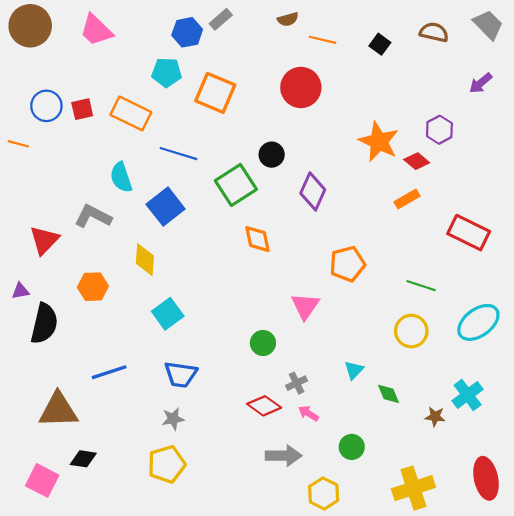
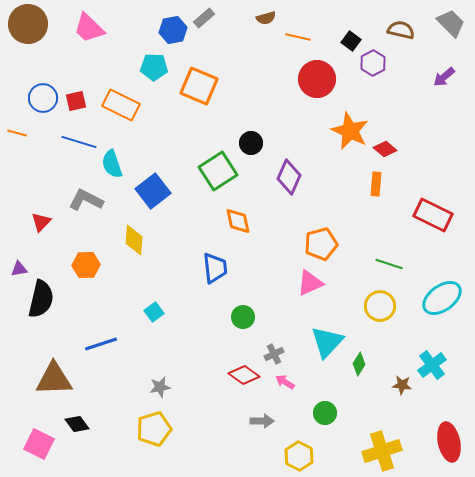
red circle: (301, 87) -> (317, 79), moved
purple hexagon: (439, 130) -> (373, 63), moved
blue line: (179, 154) -> (79, 142), moved
orange rectangle: (407, 199) -> (376, 184), turned -55
red triangle: (44, 240) -> (41, 222), size x0.7
pink triangle: (305, 306) -> (310, 283), moved, turned 32
cyan square: (168, 314) -> (154, 312), moved, size x0.7
cyan triangle: (354, 370) -> (327, 342), size x1.8
blue trapezoid: (181, 374) -> (215, 268), moved, turned -104
green diamond: (389, 394) -> (359, 364), turned 55
gray arrow: (284, 456) -> (262, 421), size x0.7
black diamond: (83, 459) -> (77, 424), turned 45

